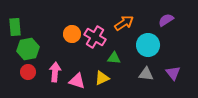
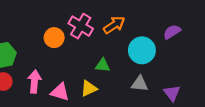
purple semicircle: (166, 20) -> (172, 32), moved
pink cross: (95, 37) -> (81, 26), moved
purple triangle: (173, 73) -> (172, 93), moved

